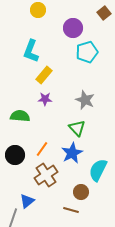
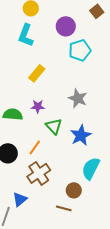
cyan L-shape: (31, 51) -> (26, 35), moved
purple star: (45, 99) -> (38, 106), moved
green triangle: (77, 128) -> (54, 126), moved
blue star: (72, 153) -> (81, 135), moved

